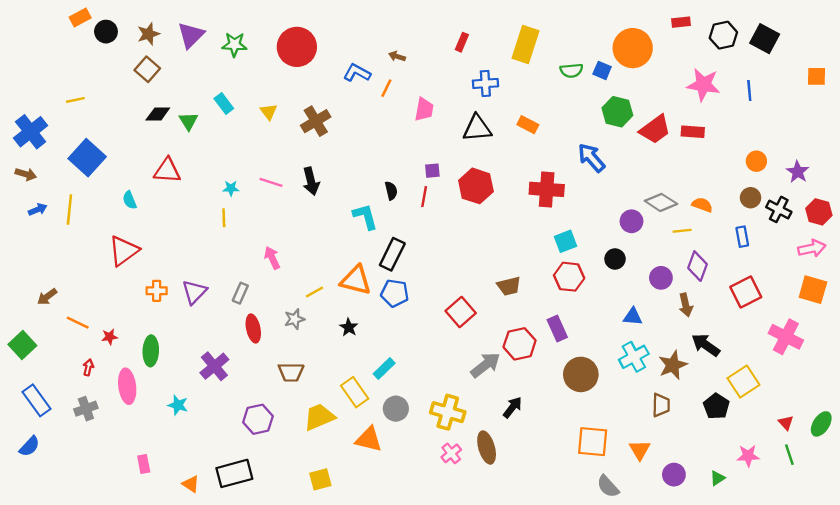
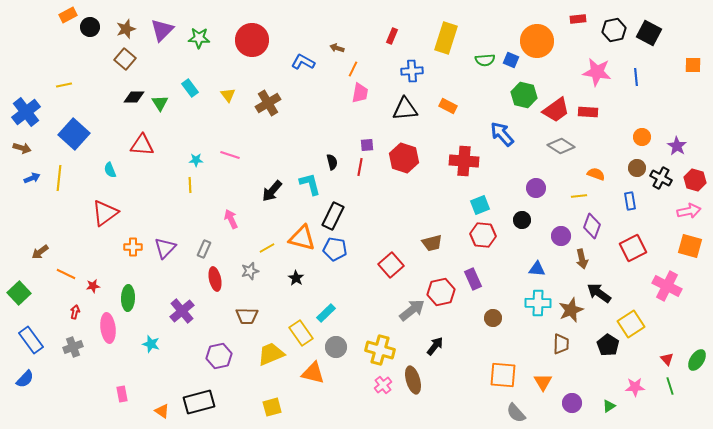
orange line: (386, 88) -> (353, 69), moved
black arrow: (311, 181) -> (272, 191), moved, turned 55
gray diamond: (661, 202) -> (561, 146), moved
cyan cross: (634, 357) -> (538, 303), turned 30
brown circle: (581, 374) -> (493, 318), size x0.6

